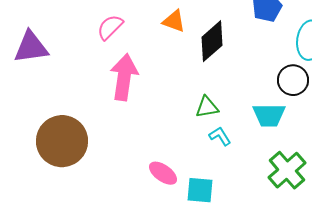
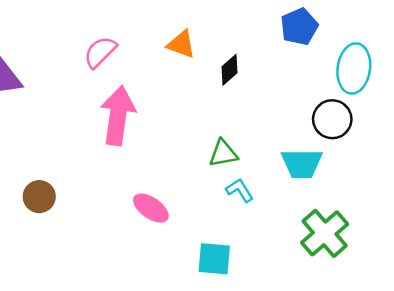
black diamond: (212, 41) -> (230, 70), size x0.6
brown circle: (62, 141) -> (39, 197), size x0.5
pink ellipse: (163, 173) -> (151, 208), moved

